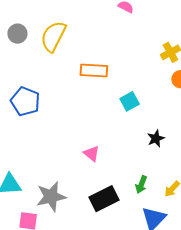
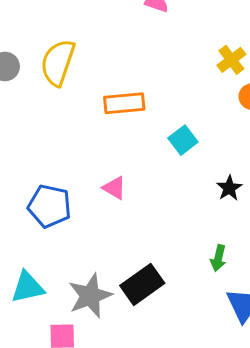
blue pentagon: (25, 101) -> (49, 206), moved
pink triangle: (91, 154) -> (114, 188), moved
black rectangle: (104, 199) -> (142, 284), moved

